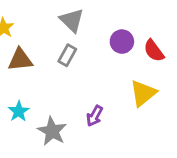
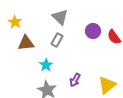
yellow triangle: (143, 93) -> (107, 85), moved
cyan star: (19, 111) -> (46, 65), moved

